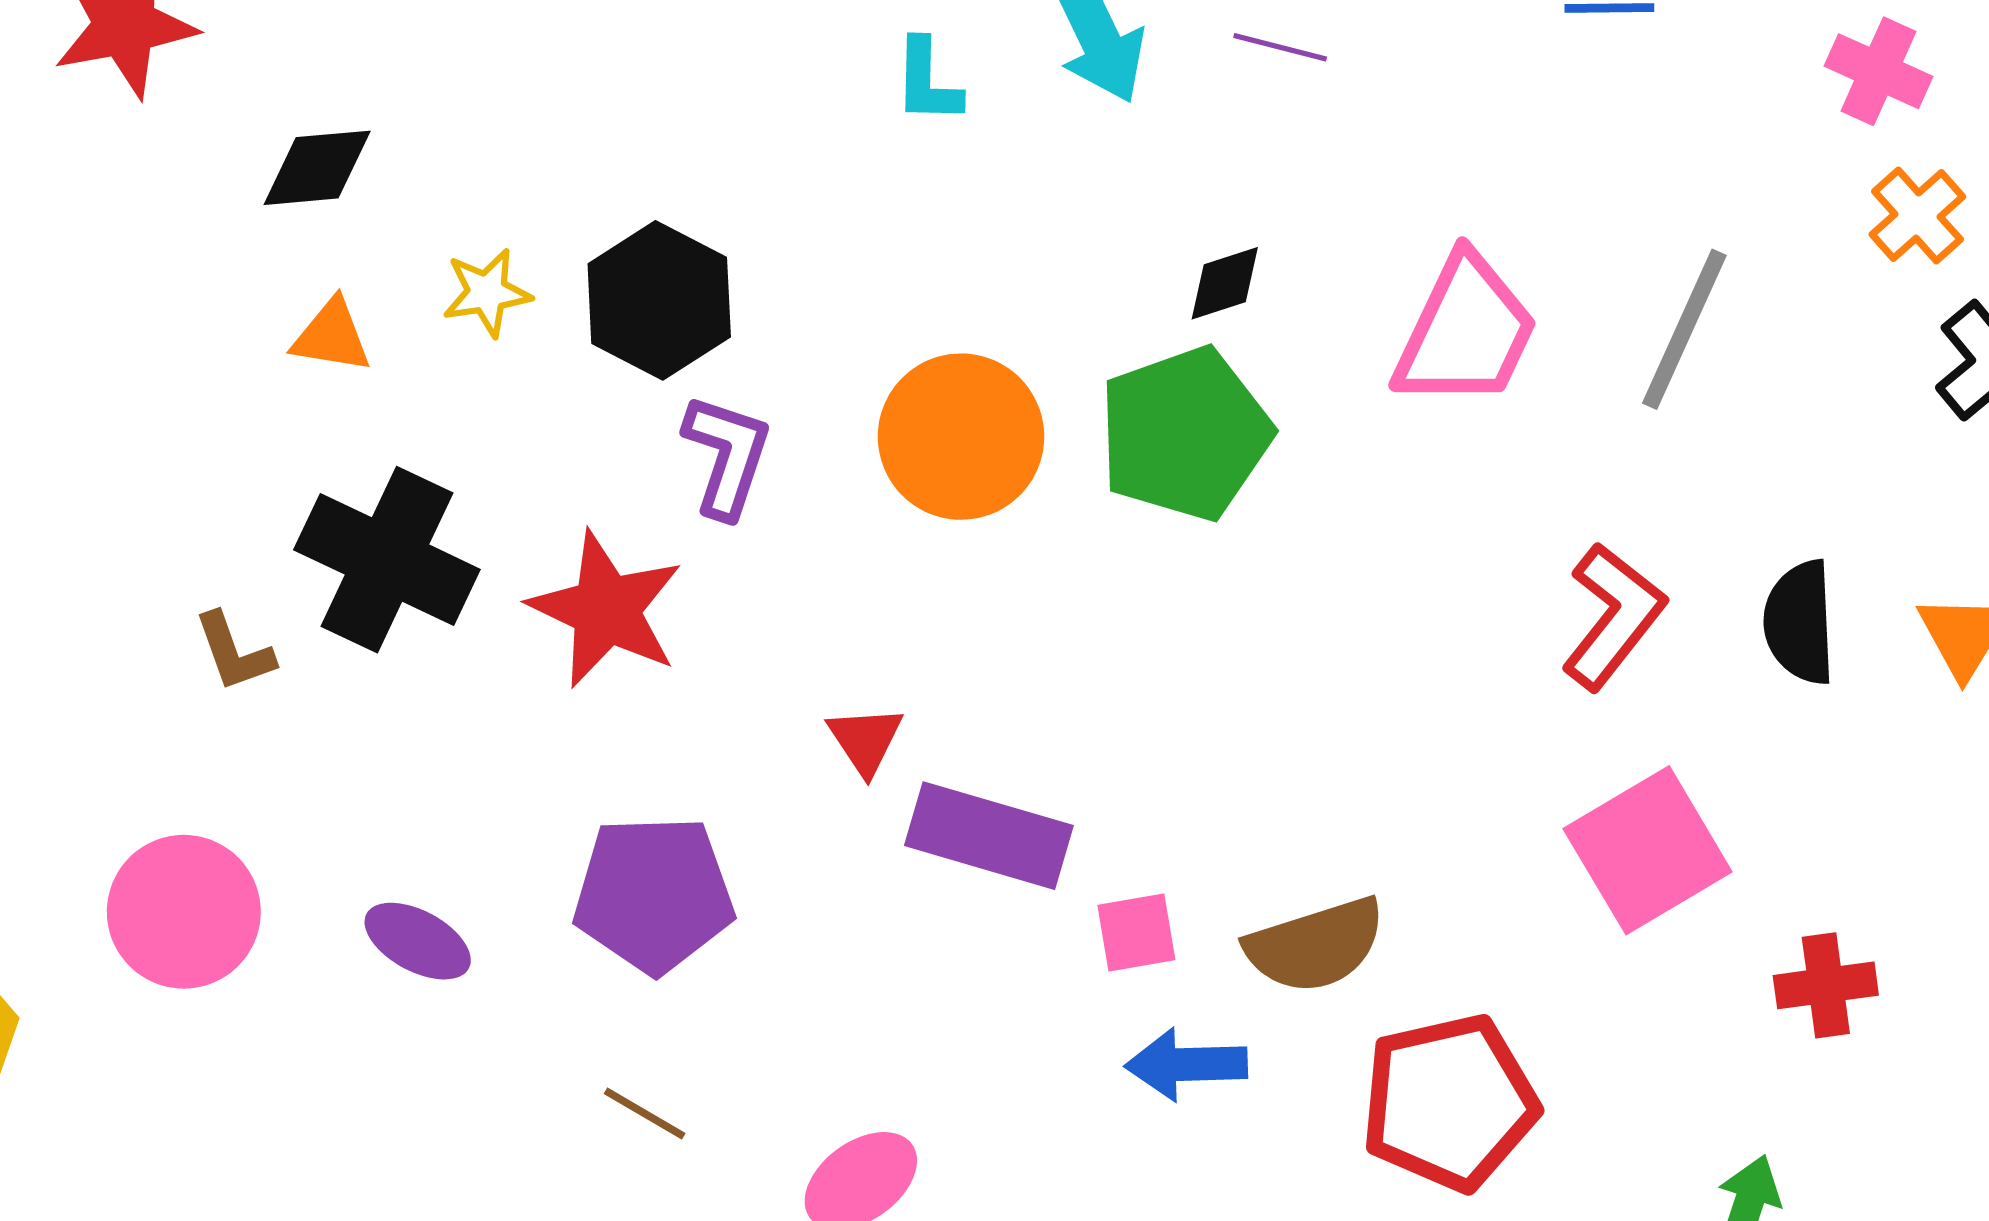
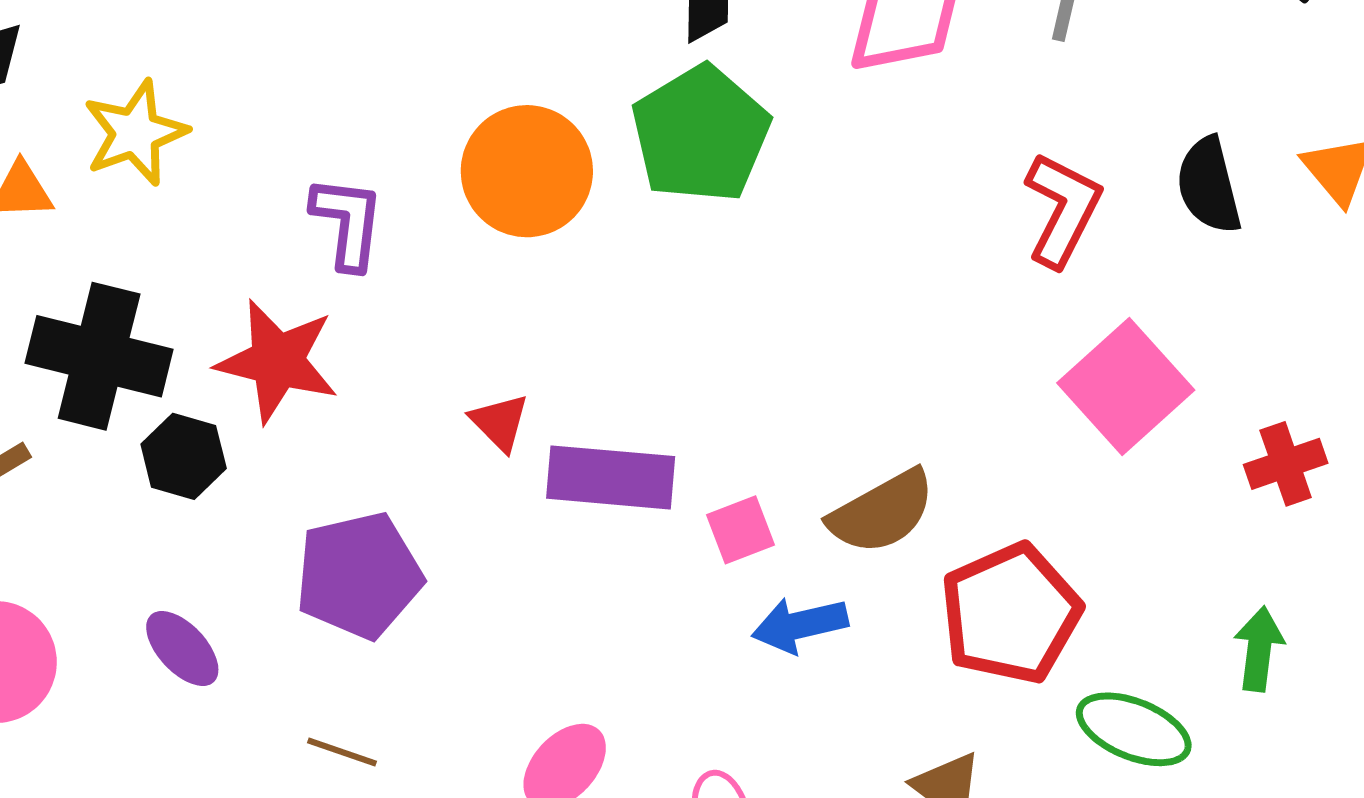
yellow star: (487, 293) -> (135, 133), size x1.5
black hexagon: (659, 300) -> (184, 456), moved, size x0.7
purple ellipse: (418, 941) -> (182, 649), turned 30
brown line: (645, 1114) -> (342, 752), moved

